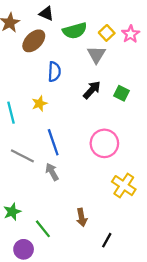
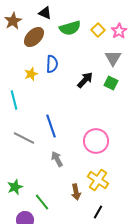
gray triangle: (96, 55) -> (113, 58), moved
yellow star: (39, 104) -> (31, 74), moved
pink circle: (104, 143) -> (96, 141), moved
gray arrow: (52, 172) -> (57, 159), moved
yellow cross: (124, 186) -> (98, 180), moved

